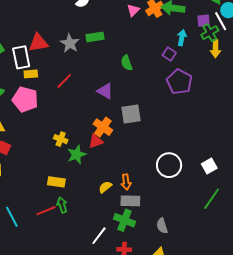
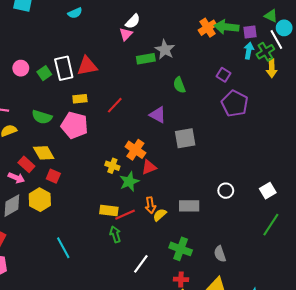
pink triangle: (133, 10) -> (126, 34), moved
purple square: (203, 21) -> (250, 32), moved
cyan arrow: (182, 38) -> (249, 51), moved
gray star: (70, 43) -> (165, 50), moved
white rectangle: (21, 57) -> (64, 68), moved
orange cross: (103, 127) -> (135, 150), moved
white circle: (169, 165) -> (226, 191), size x0.6
orange arrow: (126, 182) -> (150, 205), moved
gray rectangle: (130, 201) -> (189, 206), moved
red line: (46, 211) -> (125, 215), moved
white line: (99, 236) -> (141, 264), moved

